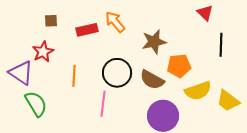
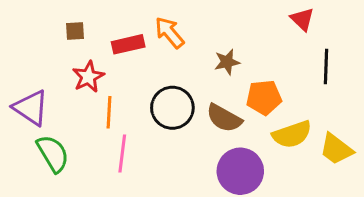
brown star: (154, 42) -> (227, 62), size x0.7
red star: (43, 52) -> (88, 77), moved
pink line: (103, 104) -> (122, 154), moved

